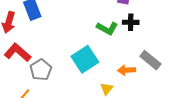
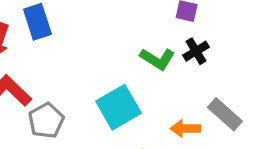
black cross: (131, 22) -> (196, 51), turned -35

